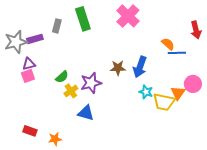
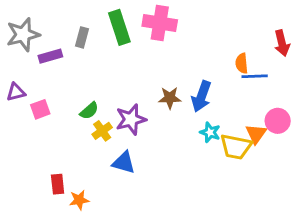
pink cross: (128, 16) -> (160, 23), moved, turned -35
gray star: (16, 42) -> (23, 35), moved
orange semicircle: (168, 44) -> (242, 63), turned -136
purple triangle: (29, 64) -> (16, 92), moved
red rectangle: (30, 131) -> (58, 184), moved, turned 64

